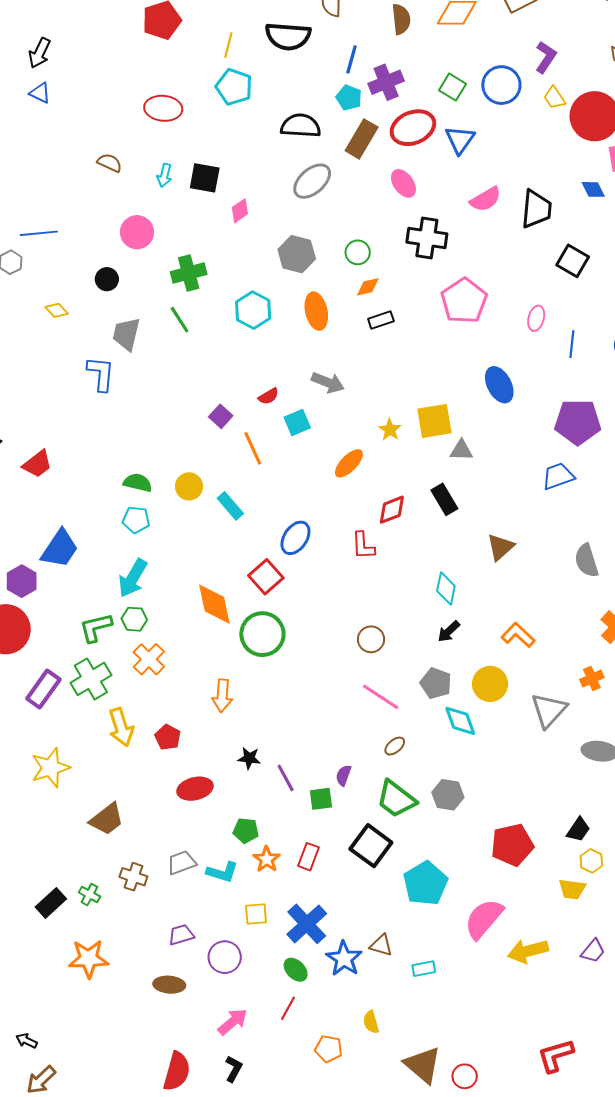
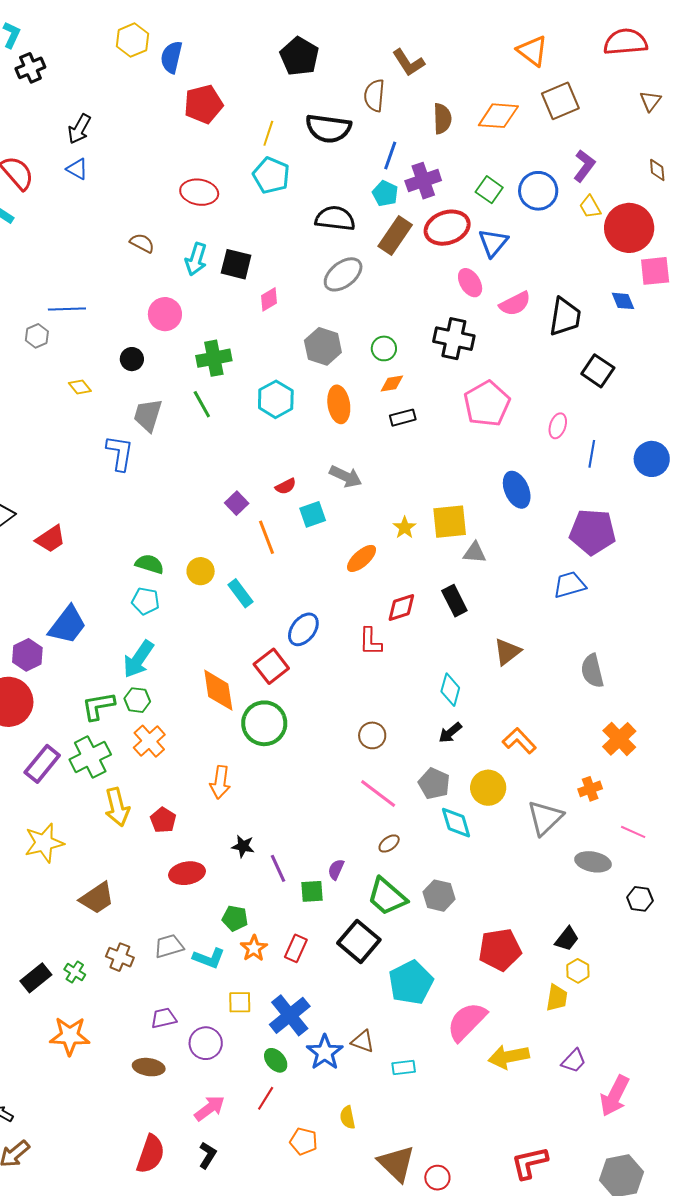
cyan arrow: (164, 175) -> (196, 259), size x1.4
pink ellipse: (403, 183) -> (470, 283), moved
yellow trapezoid: (572, 889) -> (557, 998), turned -92

